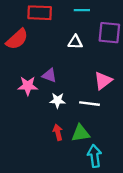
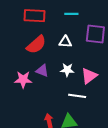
red semicircle: (17, 39) -> (36, 45), moved
white star: (58, 100) -> (67, 70), moved

